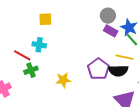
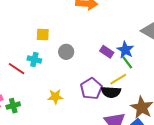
gray circle: (108, 16) -> (66, 52), moved
yellow line: (124, 57) -> (118, 79), turned -48
green cross: (31, 70) -> (13, 106), moved

